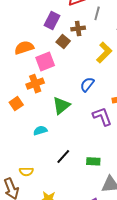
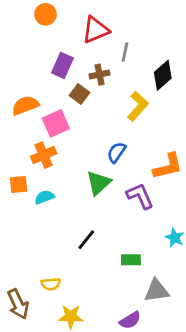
orange square: (16, 104) -> (18, 185), turned 32
green triangle: (61, 106) -> (98, 183), moved
cyan semicircle: (40, 131) -> (44, 197), moved
black line: (63, 157) -> (86, 240), moved
yellow semicircle: (26, 172) -> (51, 284), moved

